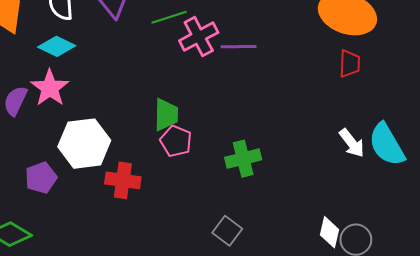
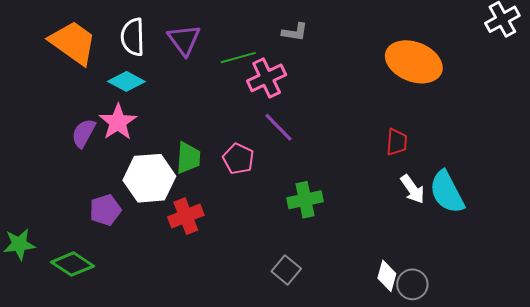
purple line: (239, 47) -> (279, 127), moved, turned 44
red trapezoid: (350, 64) -> (397, 142), moved
green trapezoid: (166, 115) -> (188, 158), moved
pink pentagon: (176, 141) -> (238, 159), moved
red cross: (123, 180) -> (186, 216), turned -32

